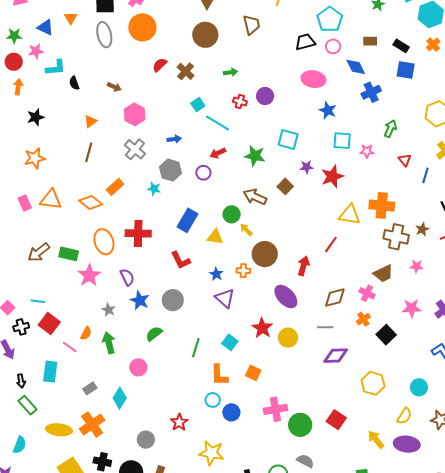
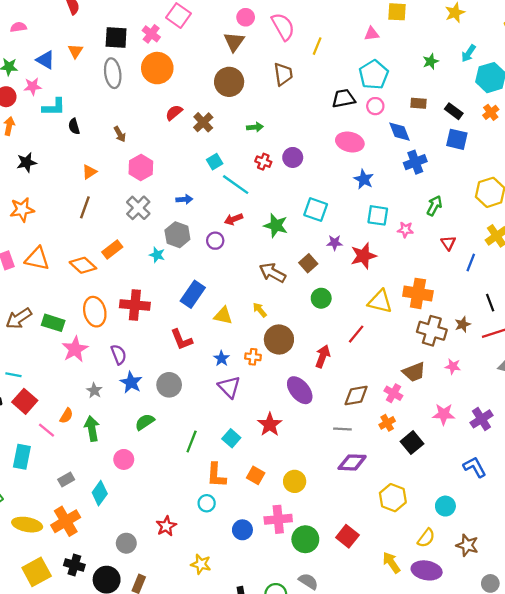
brown arrow: (114, 87) -> (120, 134), turned 32
green circle: (232, 214) -> (321, 298), moved
yellow circle: (288, 338) -> (295, 481), moved
blue circle: (231, 412) -> (242, 530), moved
yellow star: (212, 453) -> (201, 564), size x0.7

